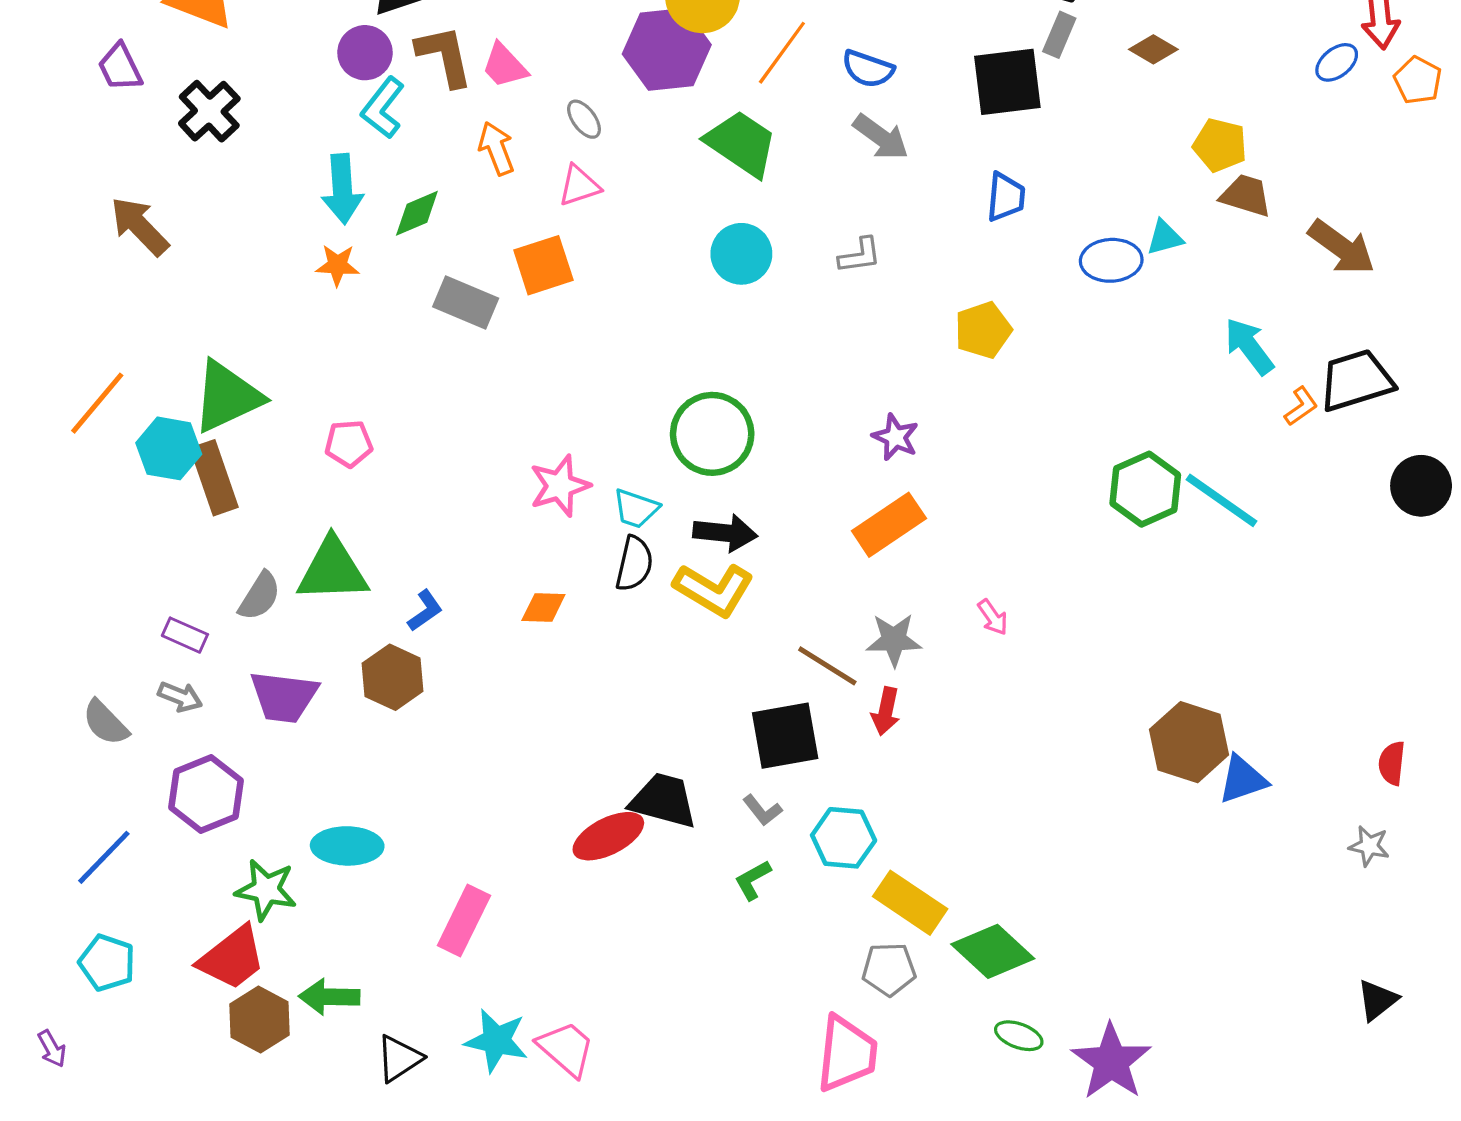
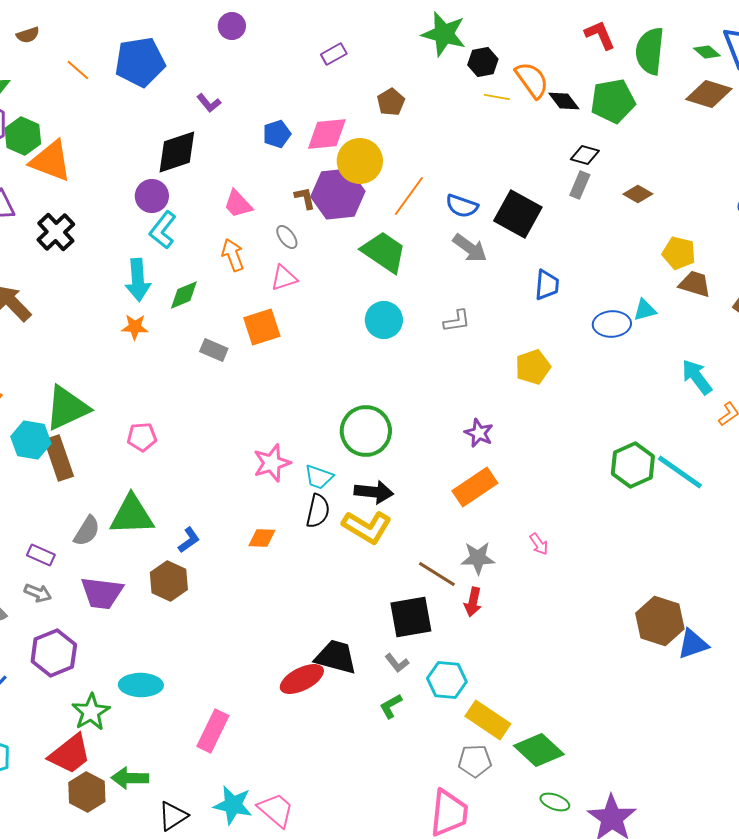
brown L-shape: (444, 56) -> (305, 198), moved, size x0.6
black square: (1007, 82) -> (518, 214), moved, turned 36
gray rectangle: (466, 302) -> (214, 350), size x0.7
green star: (266, 890) -> (91, 712), turned 30

